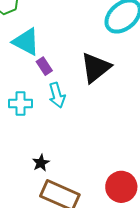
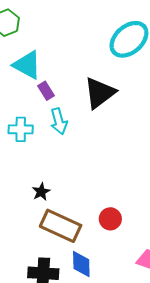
red circle: (121, 187) -> (110, 219), moved, size x0.7

